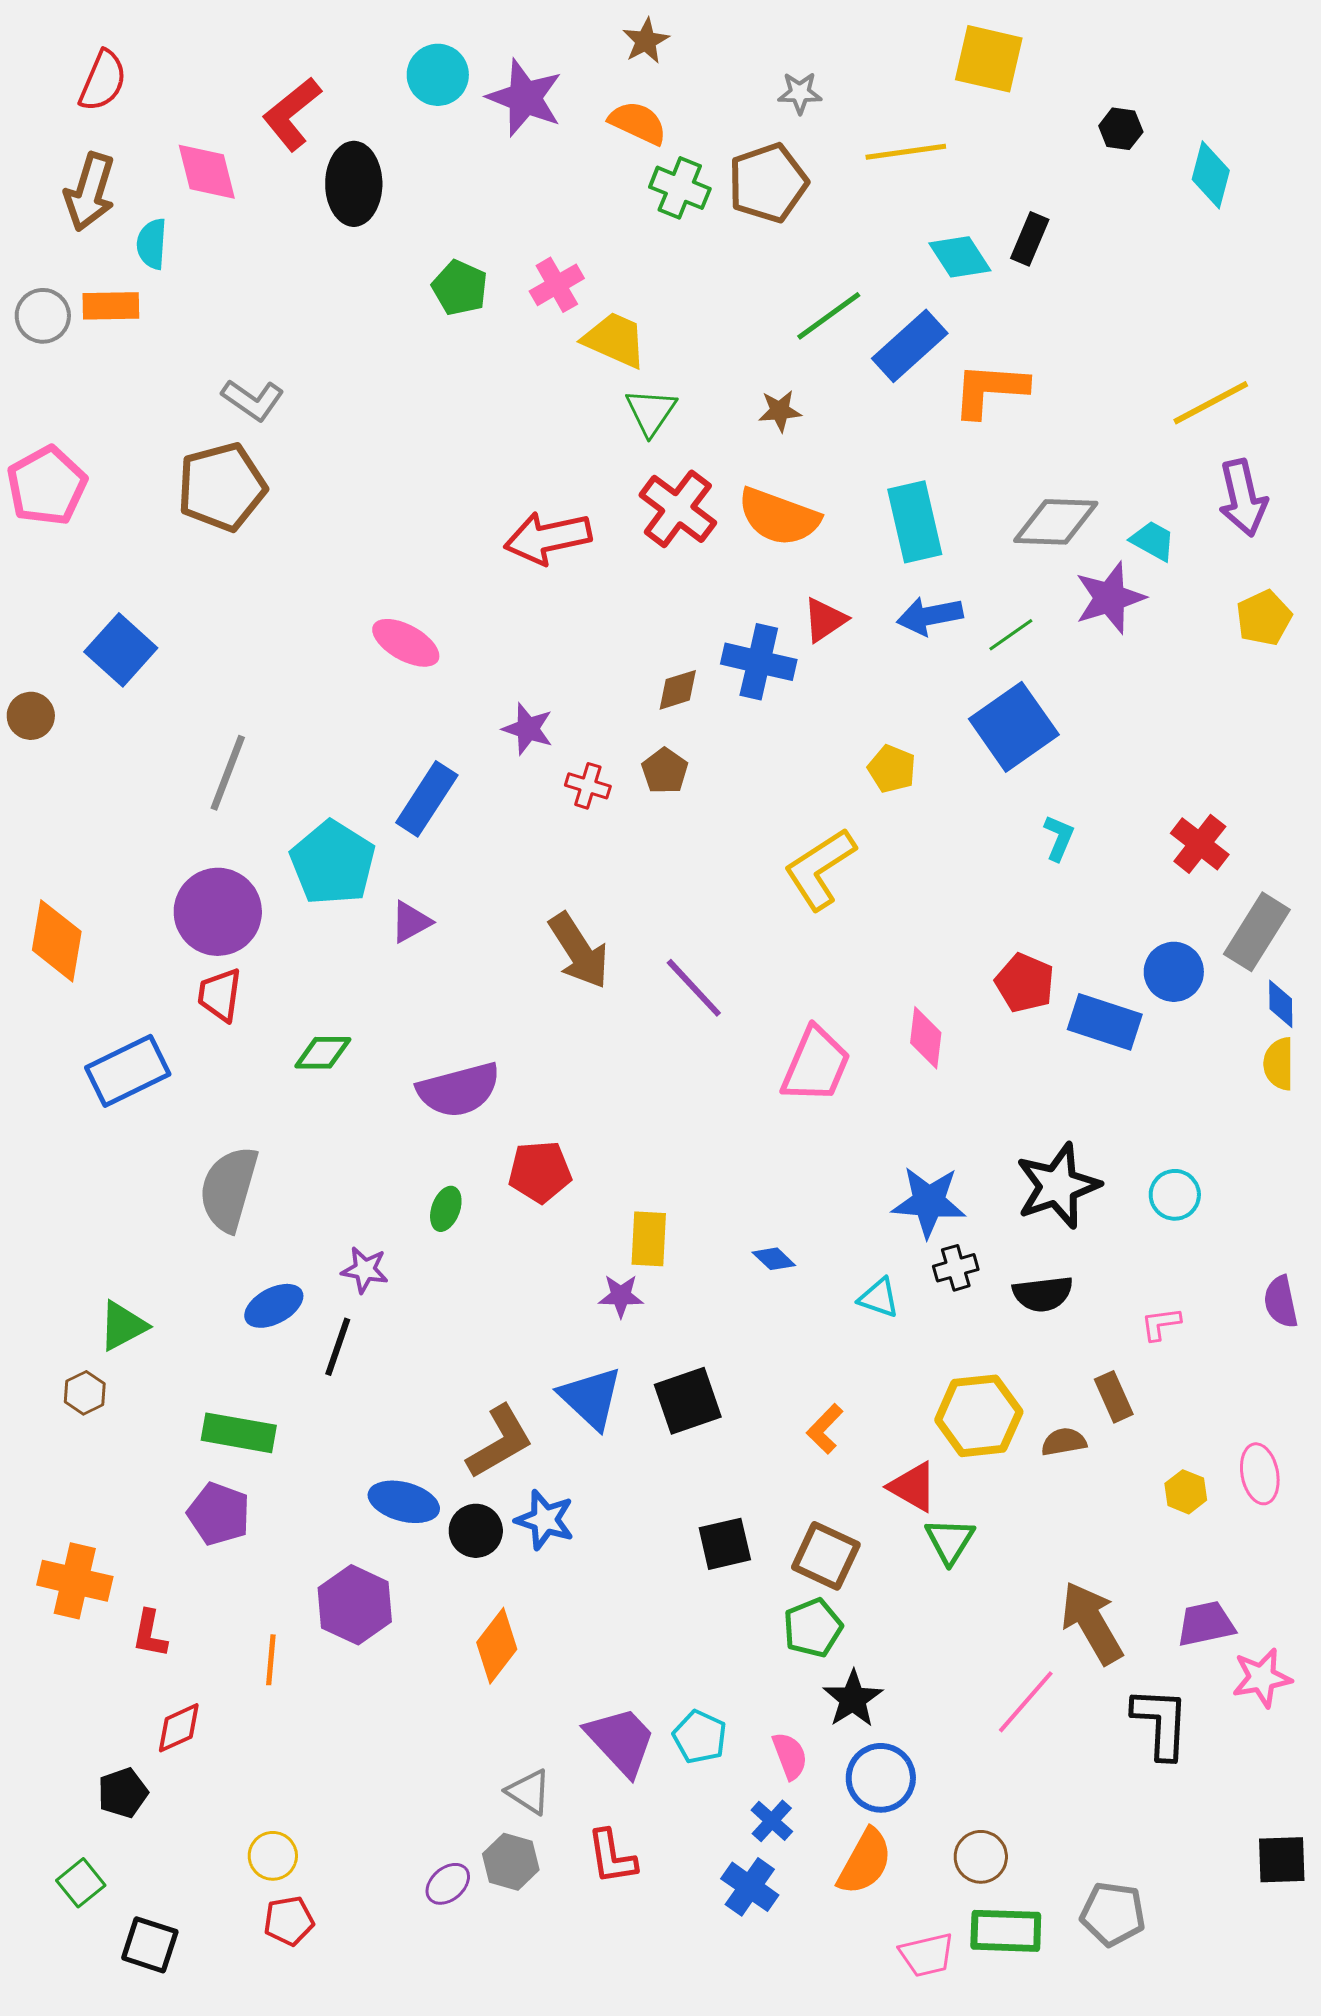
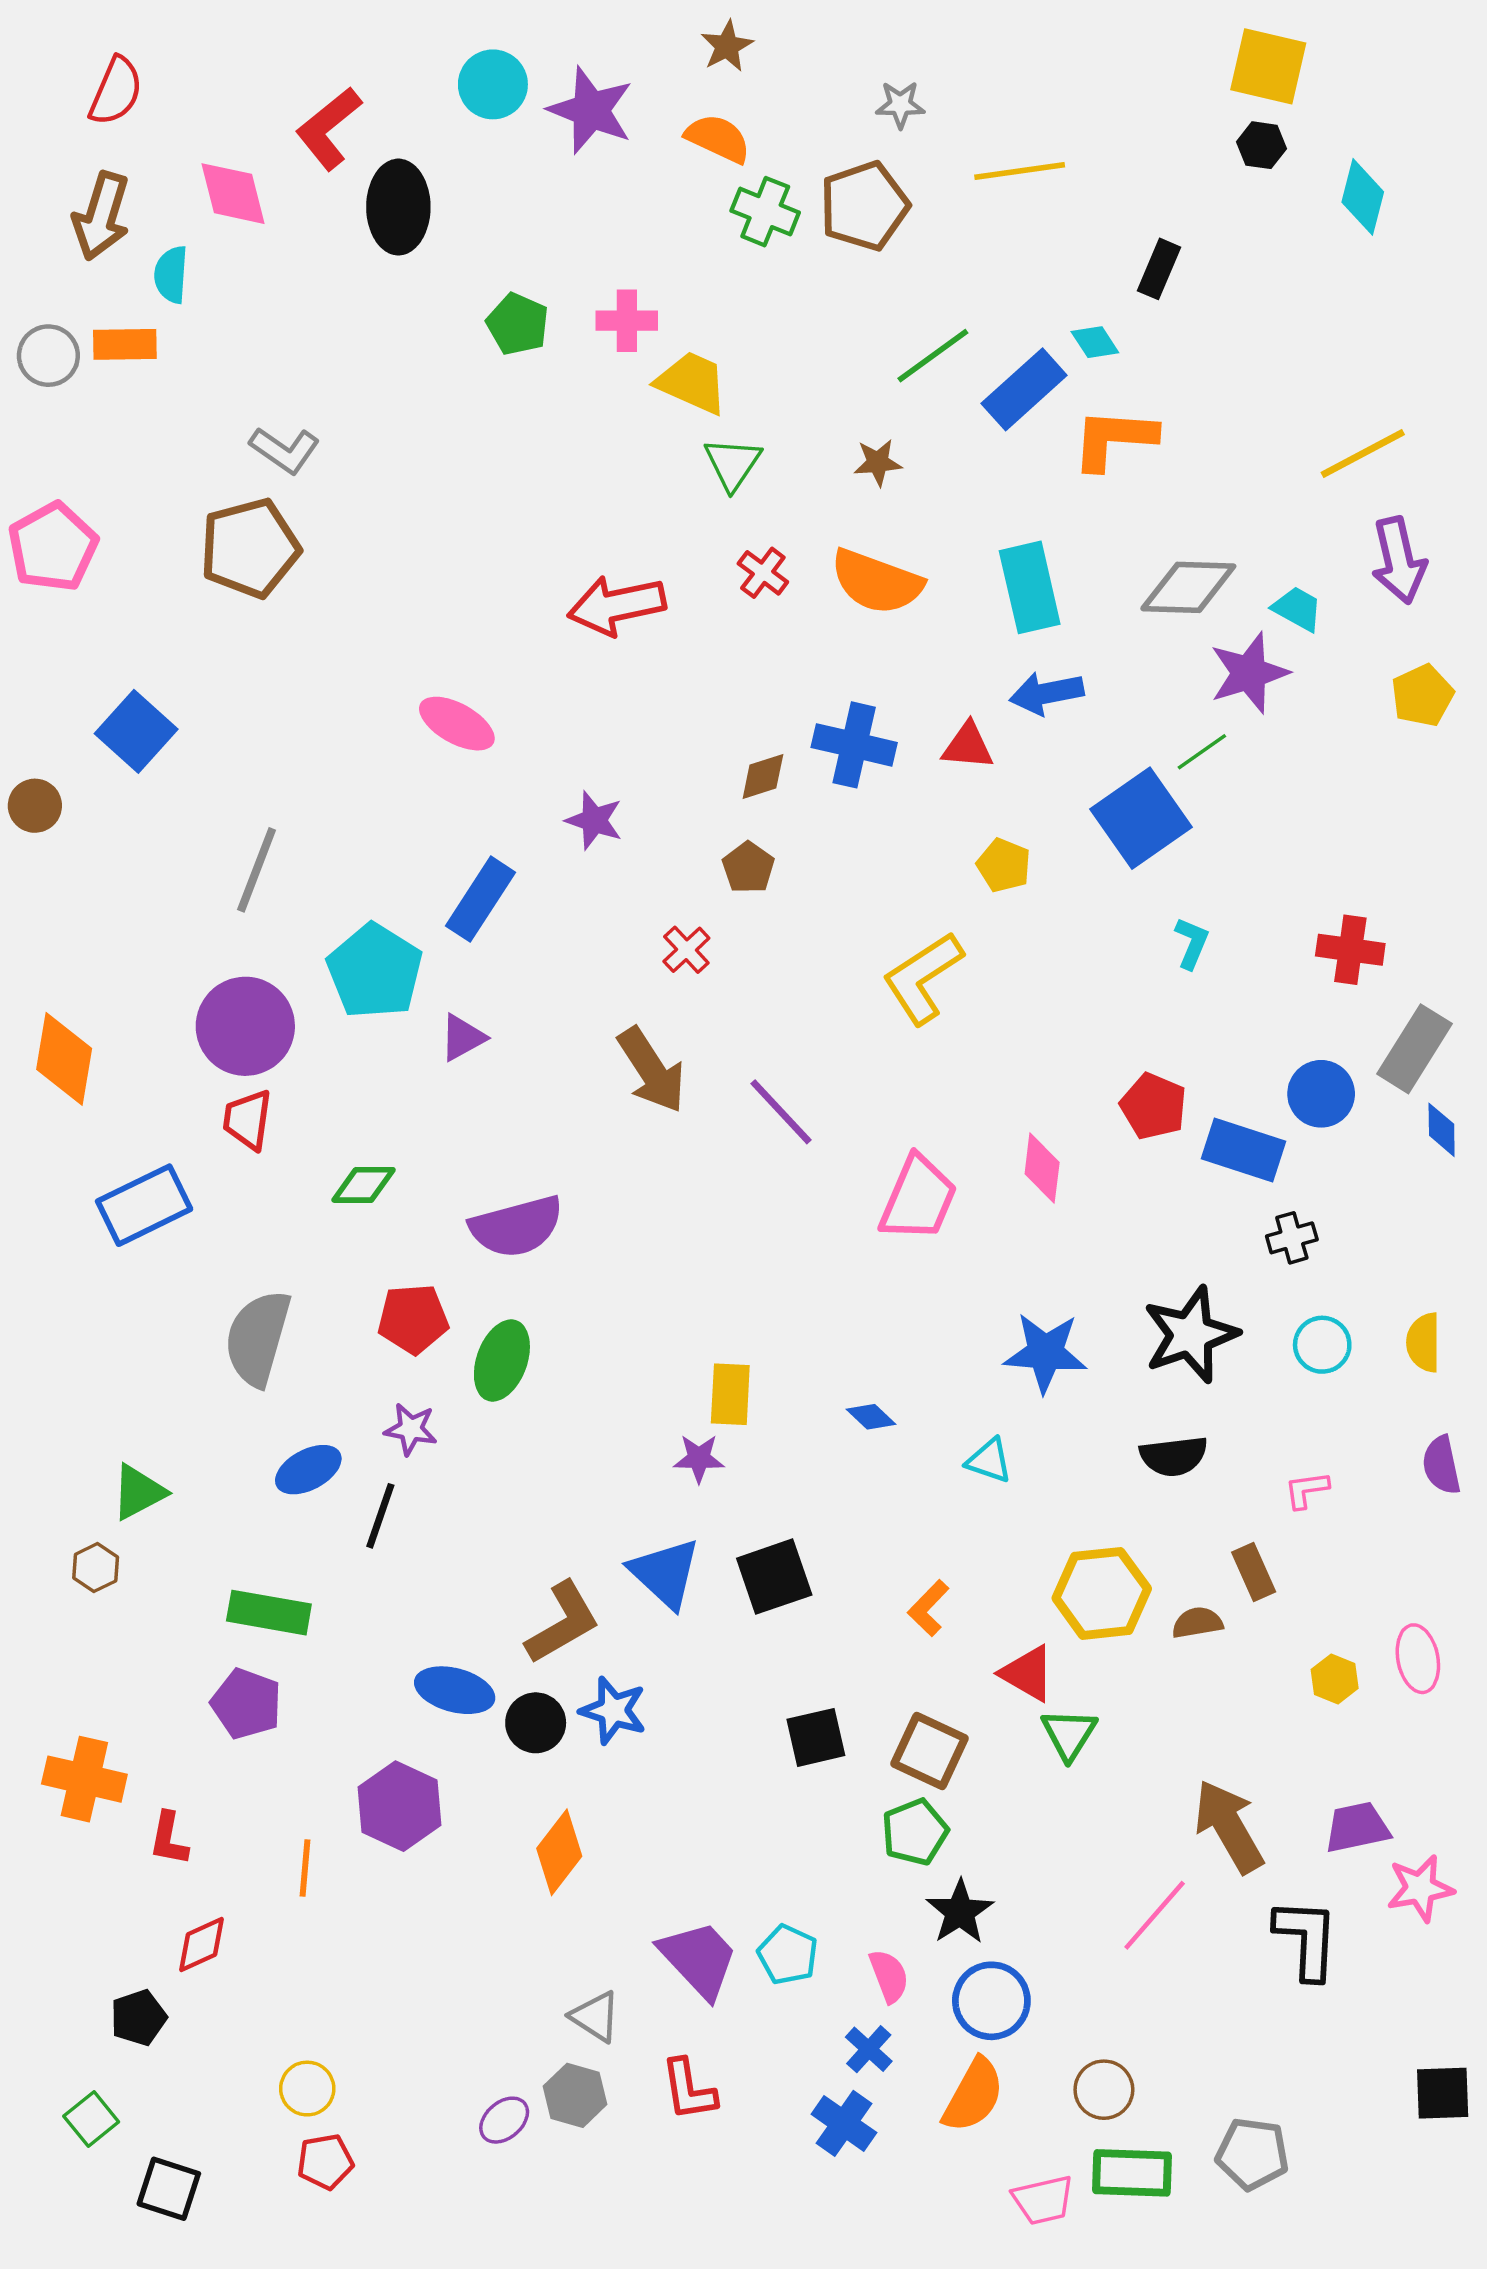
yellow square: (989, 59) -> (1268, 66), moved
cyan diamond: (960, 257) -> (1095, 342), moved, size x0.7
pink cross: (557, 285) -> (627, 321), turned 30
red cross: (678, 509) -> (763, 573), size x0.6
red triangle: (825, 620) -> (968, 746), moved, turned 39
green line: (1011, 635) -> (1202, 752), moved
red cross: (588, 786) -> (686, 950), moved, turned 30
red cross: (1200, 844) -> (1350, 950), turned -30
yellow semicircle: (1279, 1064) -> (1424, 1342), moved
red pentagon: (540, 1172) -> (413, 1319), moved
green ellipse: (446, 1209) -> (502, 1360), size x1.6
black cross: (956, 1268) -> (1292, 1238), moved

